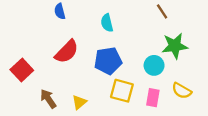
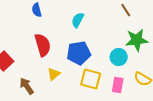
cyan semicircle: (107, 23) -> (78, 20), turned 42
red semicircle: (67, 52) -> (43, 45), turned -60
yellow triangle: (79, 102) -> (54, 74), moved

